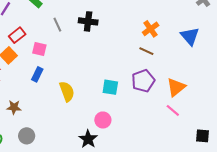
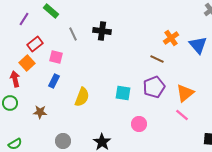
orange cross: (151, 29) -> (171, 38), moved
yellow semicircle: (67, 91) -> (82, 97), turned 42
brown star: (14, 107) -> (40, 112), moved
pink circle: (103, 120) -> (139, 124), moved
gray circle: (27, 136) -> (63, 141), moved

